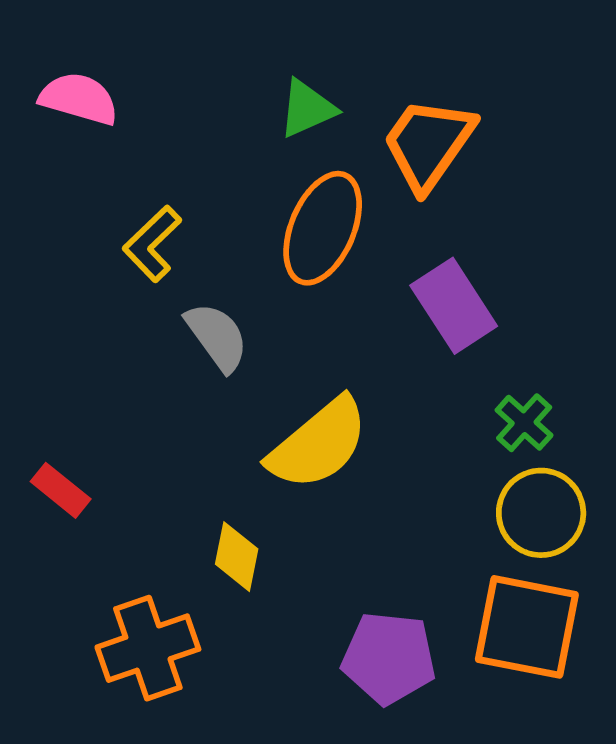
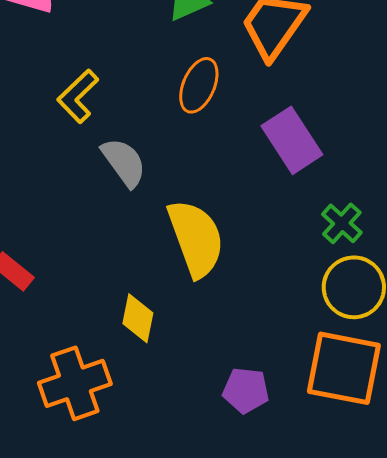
orange ellipse: (323, 228) -> (199, 85), size x0.7
yellow semicircle: (318, 444) -> (196, 238), turned -70
purple pentagon: (389, 658) -> (246, 390), size x0.7

